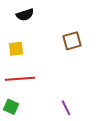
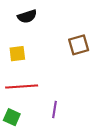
purple line: (66, 108) -> (54, 109), moved, turned 35

